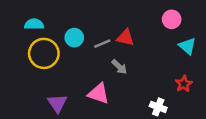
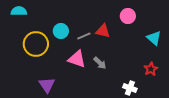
pink circle: (172, 19) -> (128, 16), moved
cyan semicircle: (34, 24) -> (19, 11), moved
gray arrow: (119, 67) -> (100, 63), moved
pink triangle: (99, 94) -> (77, 59), moved

